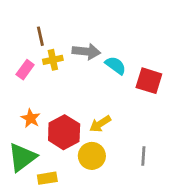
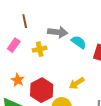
yellow cross: (53, 60) -> (40, 49), moved
yellow arrow: (100, 124) -> (77, 83), moved

